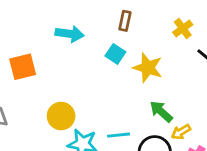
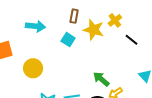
yellow star: (148, 68) -> (94, 30), moved
yellow circle: (61, 116) -> (33, 68), moved

